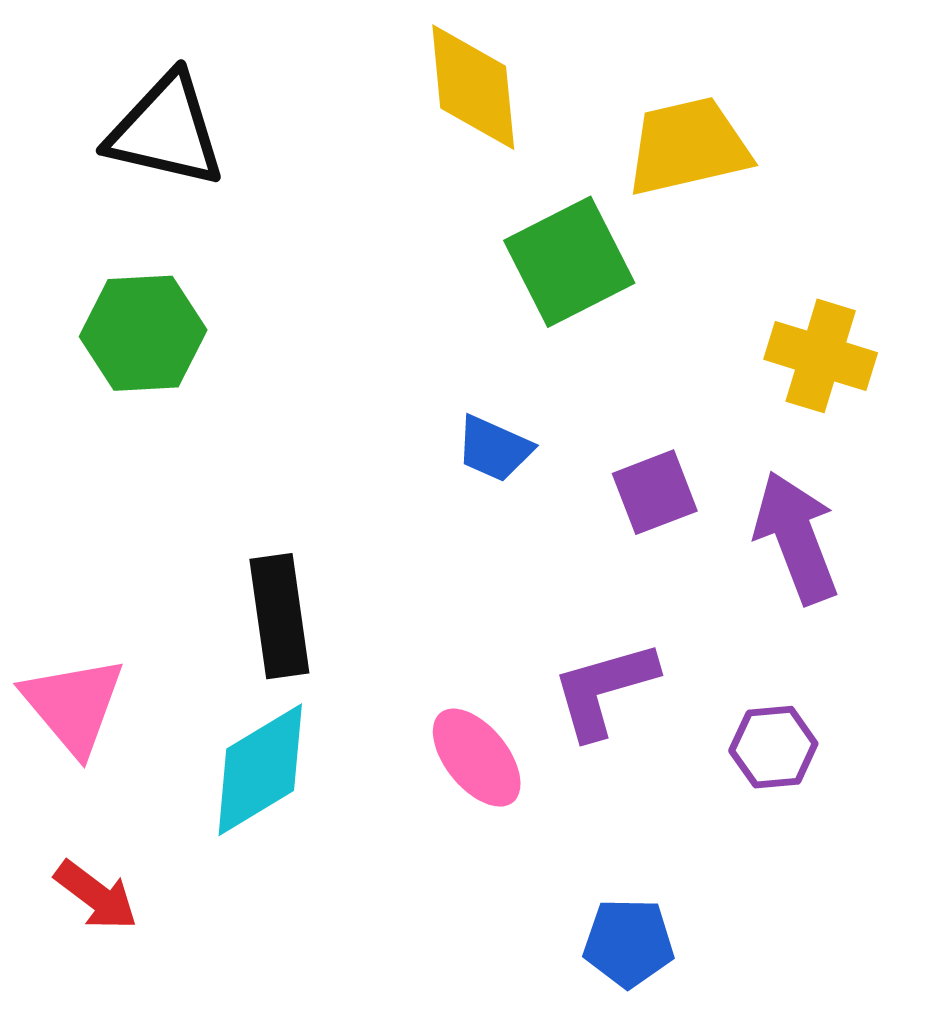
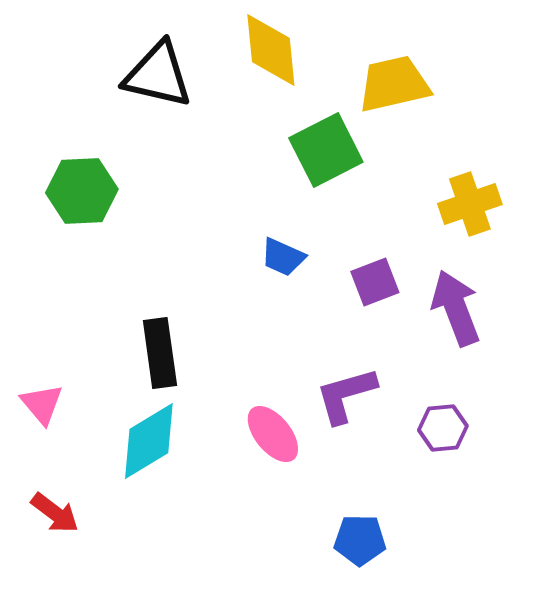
black triangle: (166, 131) -> (158, 75), moved
yellow cross: (821, 356) -> (470, 204), turned -36
pink triangle: (73, 705) -> (42, 404), size x0.7

